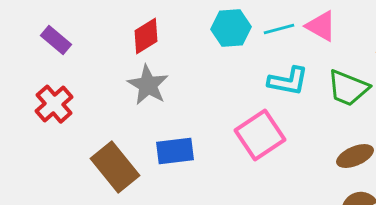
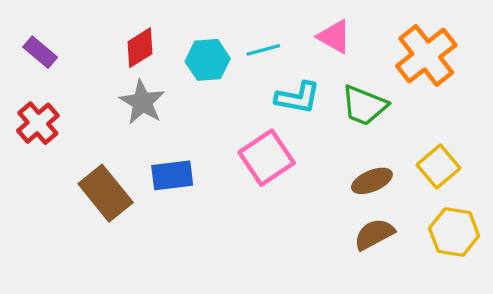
cyan hexagon: (231, 28) -> (208, 60), moved
cyan line: (279, 29) -> (263, 50), moved

